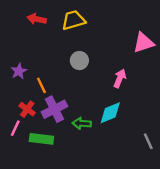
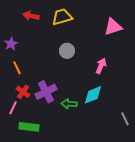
pink triangle: (143, 43) -> (113, 27), moved
purple star: (19, 71) -> (11, 44), moved
orange line: (41, 85) -> (17, 68), moved
green rectangle: (41, 139) -> (29, 127), moved

